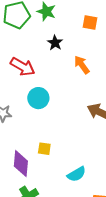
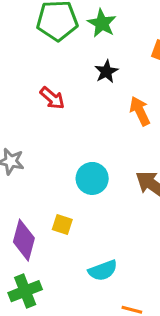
red arrow: (23, 67) -> (52, 98), size x0.7
cyan circle: (38, 98) -> (92, 178), moved

